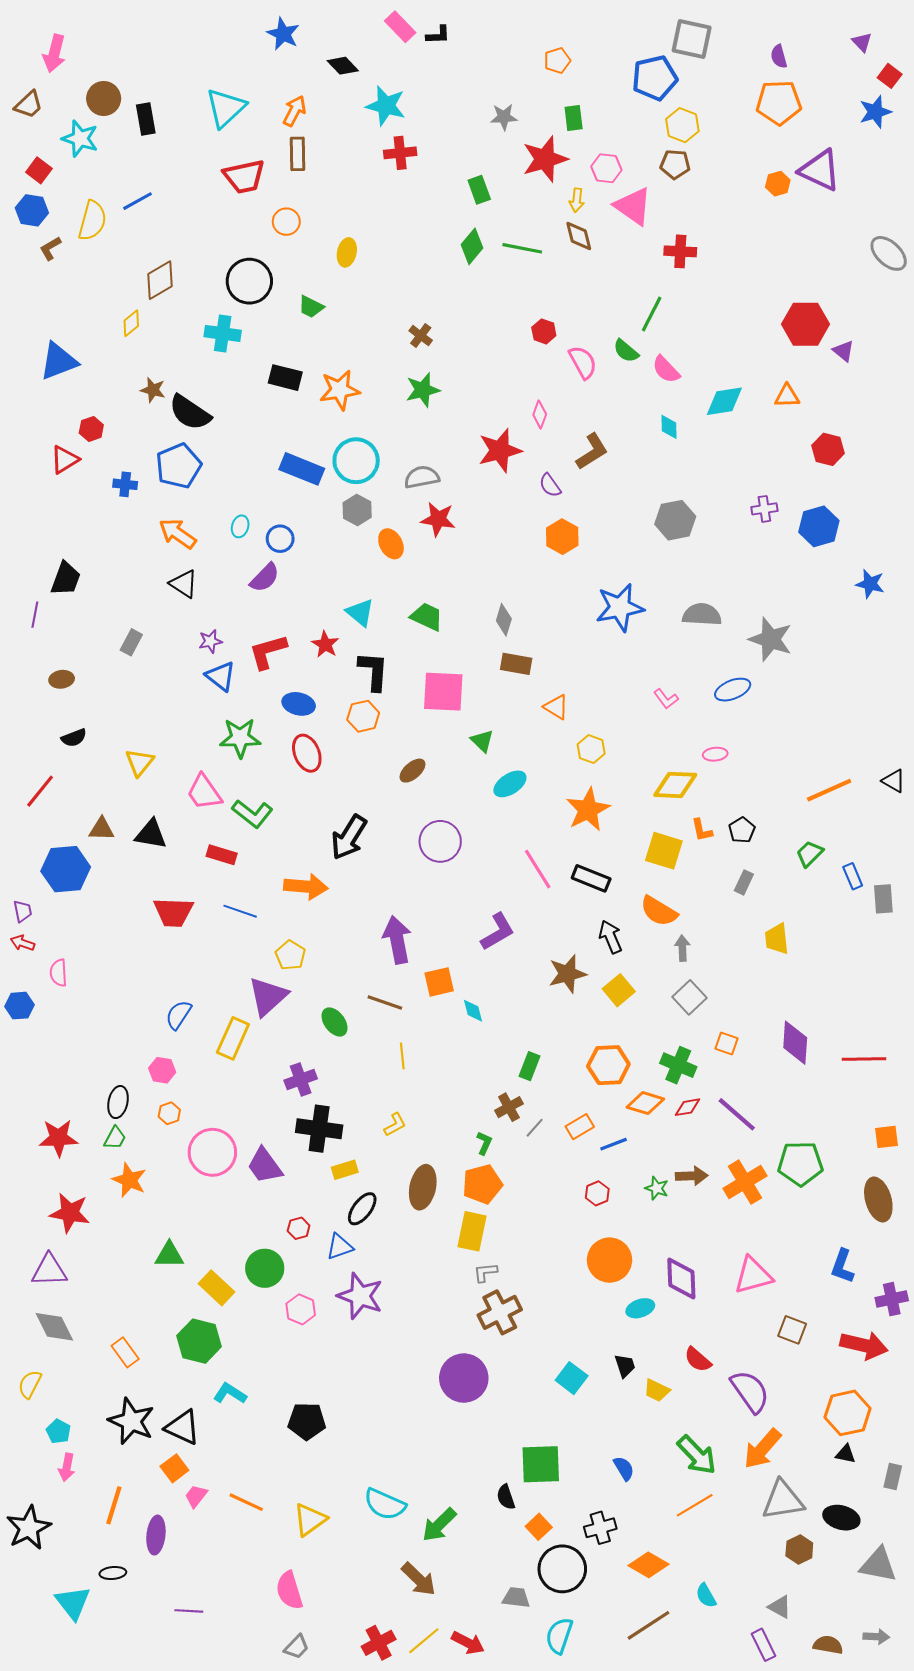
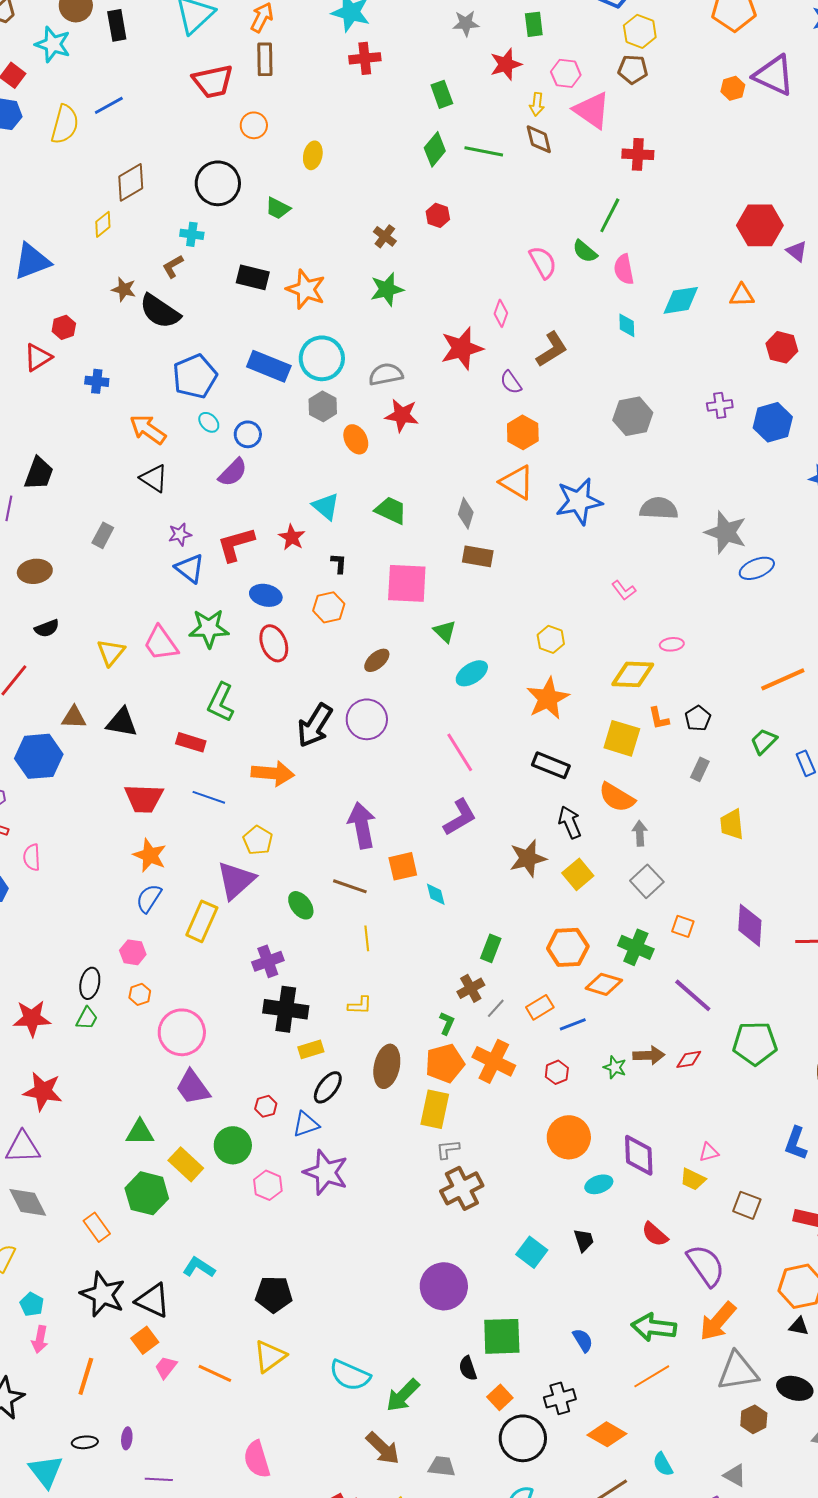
red star: (545, 159) -> (506, 64), size x0.7
brown L-shape: (50, 248) -> (173, 266), moved
red hexagon: (544, 331) -> (438, 215), moved
cyan cross: (223, 333) -> (192, 234), size x0.7
pink semicircle: (666, 369) -> (624, 269), turned 32
orange star: (340, 390) -> (306, 289), turned 30
blue pentagon: (179, 466) -> (195, 376), moved
cyan ellipse: (240, 526) -> (209, 422), turned -60
black L-shape: (373, 671) -> (339, 563), size x0.5
brown ellipse: (62, 679) -> (35, 571), size x1.4
blue ellipse: (733, 690) -> (757, 568), moved
orange triangle: (556, 707) -> (517, 482), moved, size x1.4
pink trapezoid: (204, 792) -> (161, 643), moved
green L-shape: (252, 814) -> (221, 702), turned 78
purple circle: (440, 841) -> (367, 719), moved
pink line: (538, 869) -> (460, 752), moved
red diamond: (687, 1107) -> (689, 1059), moved
yellow L-shape: (395, 1125) -> (360, 1005), turned 30
purple trapezoid: (265, 1166) -> (193, 1087), moved
orange star: (129, 1180) -> (150, 855), moved
orange cross: (745, 1182) -> (494, 1061), moved, turned -33
pink triangle: (753, 1275) -> (709, 1152), size x0.5
green hexagon: (199, 1341) -> (147, 1193), moved
purple circle: (464, 1378) -> (444, 1286), moved
yellow trapezoid: (657, 1390) -> (693, 1179), moved
green arrow: (697, 1455) -> (654, 1327), turned 141
yellow triangle: (310, 1520) -> (270, 1356), moved
purple ellipse: (156, 1535) -> (127, 1438), moved, size x0.6
gray trapezoid: (516, 1598) -> (442, 1466), moved

